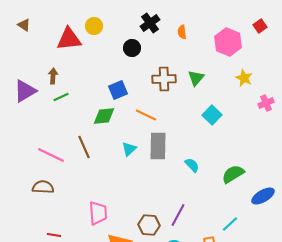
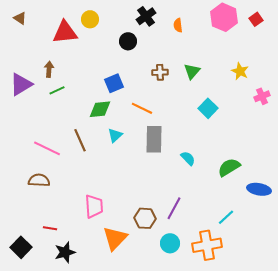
pink hexagon: (228, 42) -> (224, 17), moved
brown cross: (164, 79) -> (160, 72), size x0.7
cyan triangle: (129, 149) -> (115, 135), moved
blue ellipse: (263, 196) -> (259, 189), turned 40

